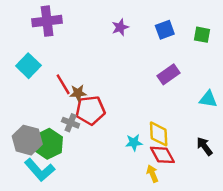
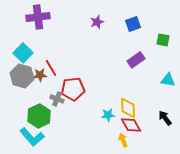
green square: (202, 35) -> (163, 40), moved
brown star: (78, 93) -> (40, 75), moved
gray hexagon: (27, 140) -> (22, 76), moved

